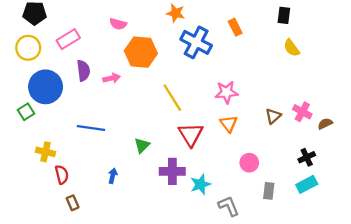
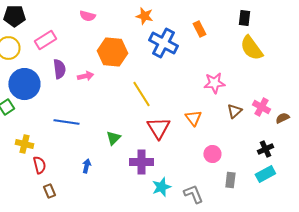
pink semicircle: (118, 24) -> (87, 16), moved
yellow semicircle: (292, 48) -> (251, 48), size x1.5
pink star: (226, 92) -> (214, 83), moved
cyan star: (200, 184) -> (161, 187), moved

